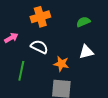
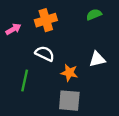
green semicircle: (83, 22) -> (94, 15), moved
pink arrow: (11, 38) -> (13, 29), moved

